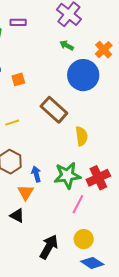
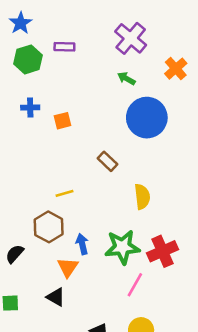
orange cross: (104, 50) -> (176, 69), moved
brown rectangle: (54, 110) -> (108, 161), size x0.6
yellow line: (12, 123) -> (64, 193), moved

